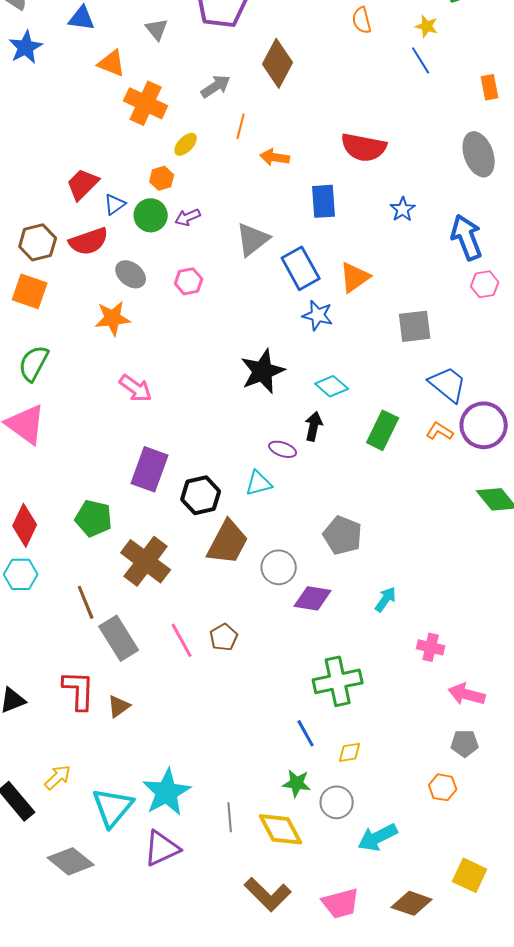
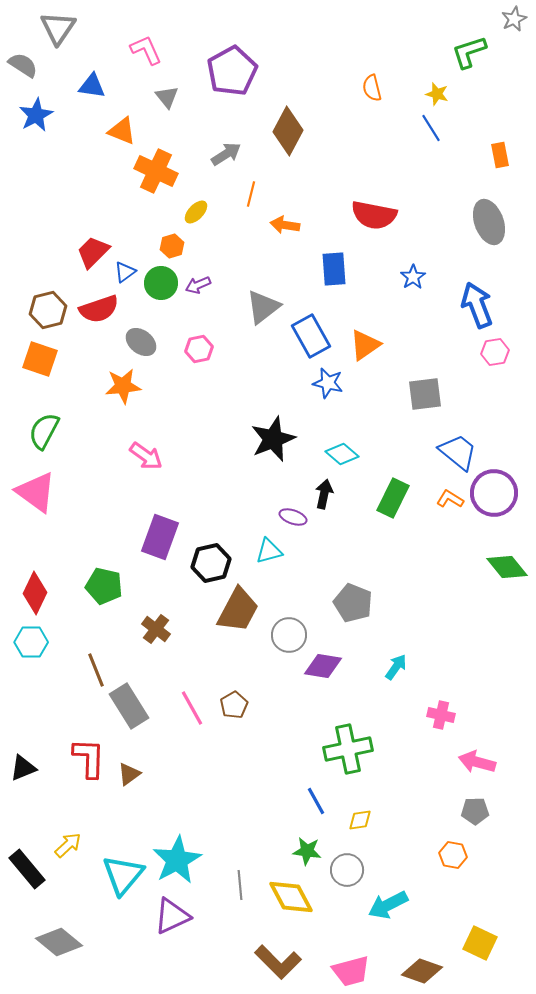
brown cross: (146, 561) -> (156, 629), size x0.6
gray diamond: (71, 861) -> (59, 942), moved

